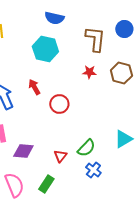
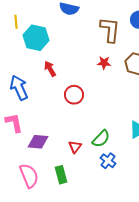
cyan hexagon: (45, 49) -> (36, 38), moved
red arrow: (34, 87) -> (50, 69), moved
green rectangle: (46, 184) -> (61, 175), turned -48

